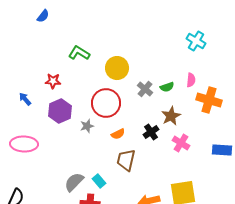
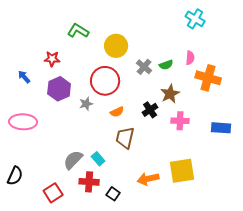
pink cross: (181, 143) -> (180, 121), turned -30

